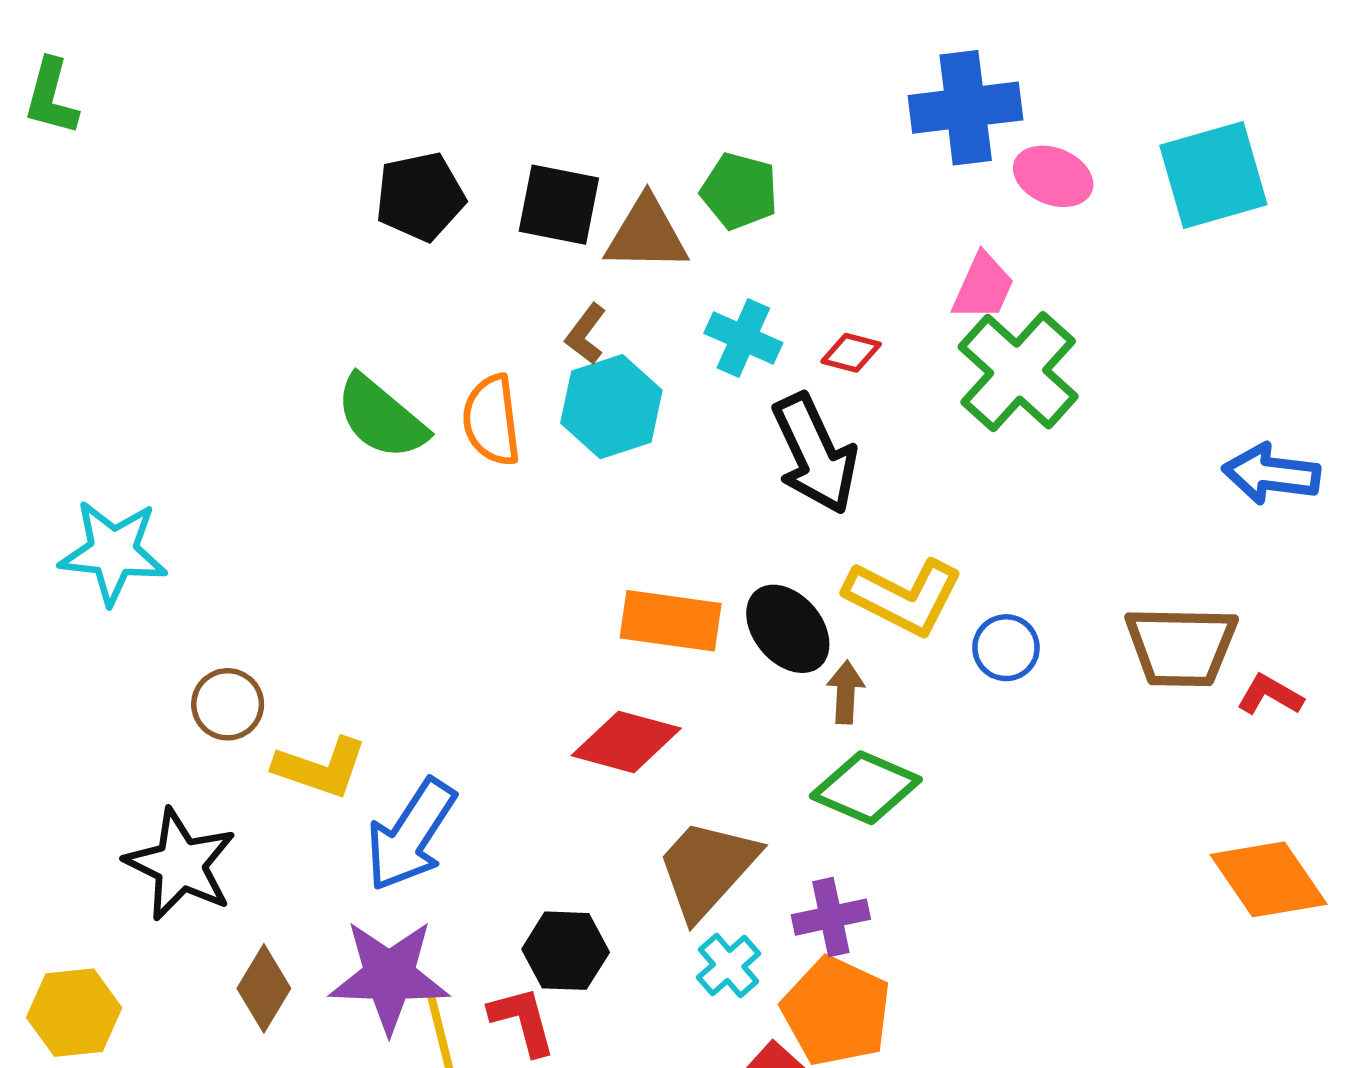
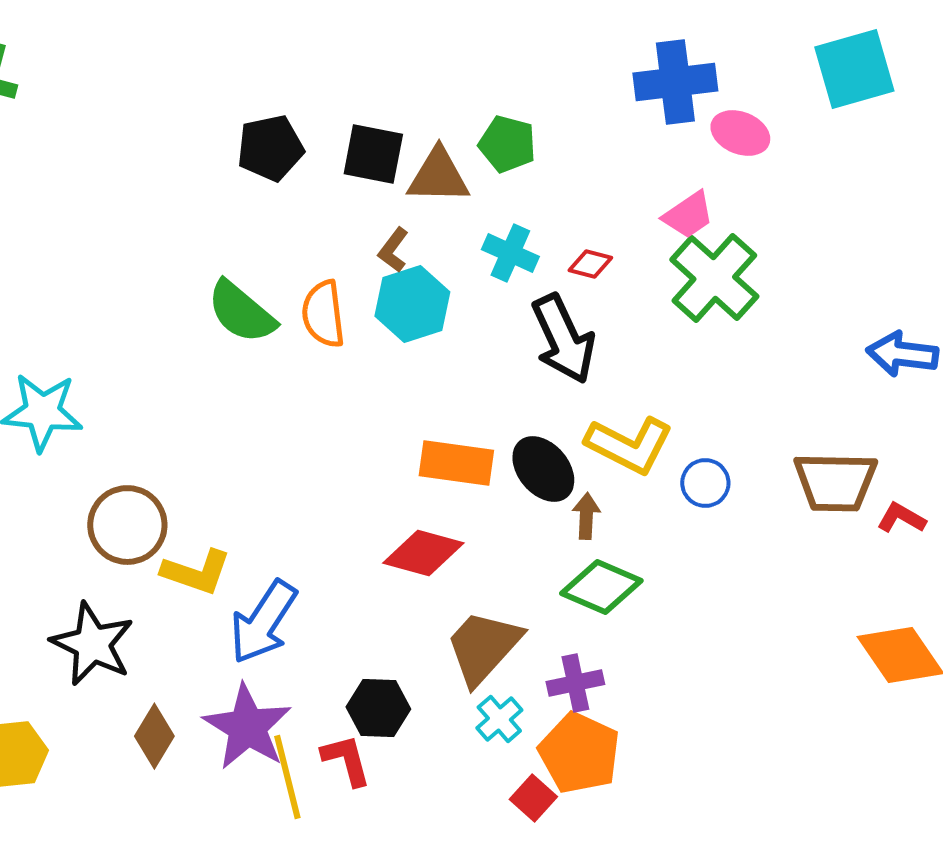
cyan square: (1213, 175) -> (854, 69), moved
pink trapezoid: (983, 287) -> (688, 215), turned 32
brown circle: (228, 704) -> (127, 525), size x1.5
purple star: (389, 976) -> (247, 727), turned 30

